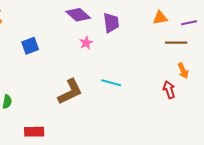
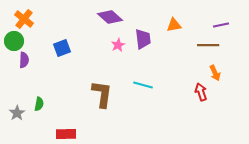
orange triangle: (160, 18) -> (174, 25), moved
purple trapezoid: (111, 23) -> (143, 39), moved
brown L-shape: (70, 92) -> (102, 94), turned -56

